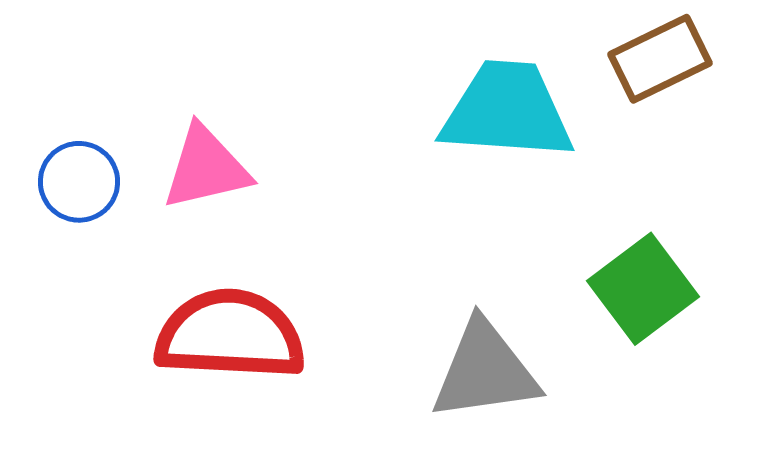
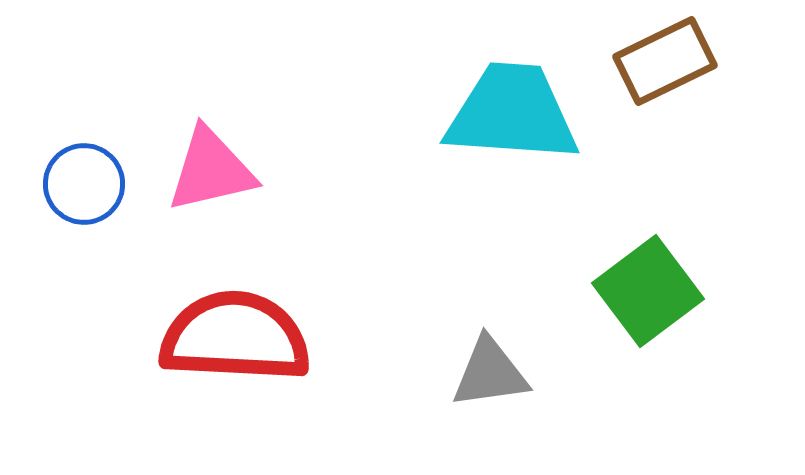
gray triangle: (485, 371) -> (490, 373), size x0.7

